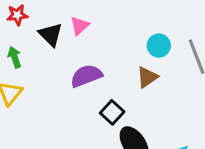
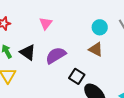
black triangle: (51, 34) -> (28, 52), moved
brown triangle: (147, 77) -> (96, 49), turned -49

